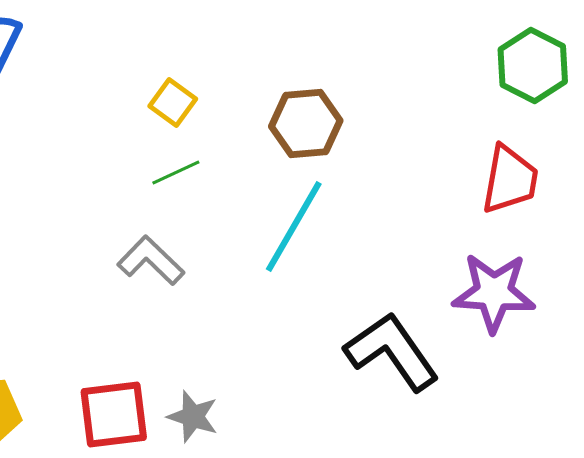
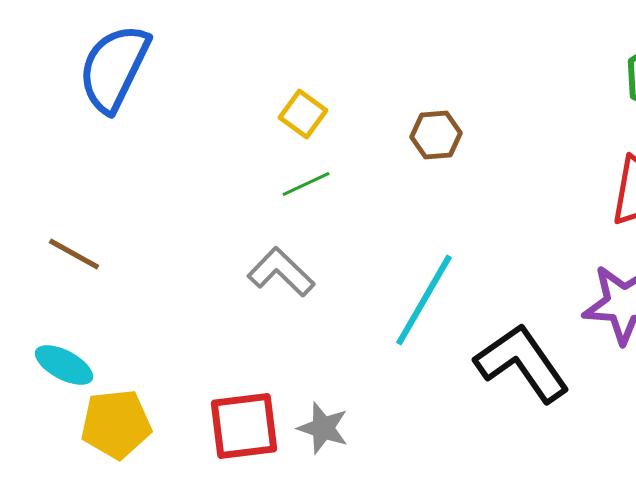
brown hexagon: (306, 124) -> (436, 135), size x0.7
cyan line: (294, 226) -> (424, 300), moved

